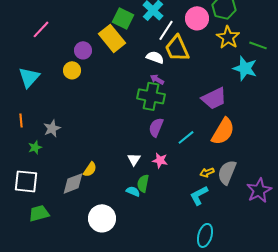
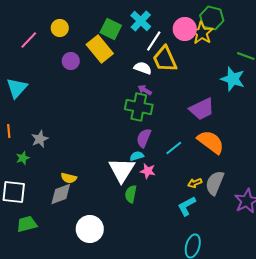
yellow star: (228, 37) -> (202, 33), moved
yellow circle: (72, 70) -> (60, 28), moved
orange semicircle: (223, 131) -> (211, 142), turned -84
white triangle: (134, 159) -> (122, 170), size x2.0
yellow semicircle: (90, 169) -> (69, 178), moved, turned 70
cyan semicircle: (133, 191) -> (137, 156), moved, turned -40

